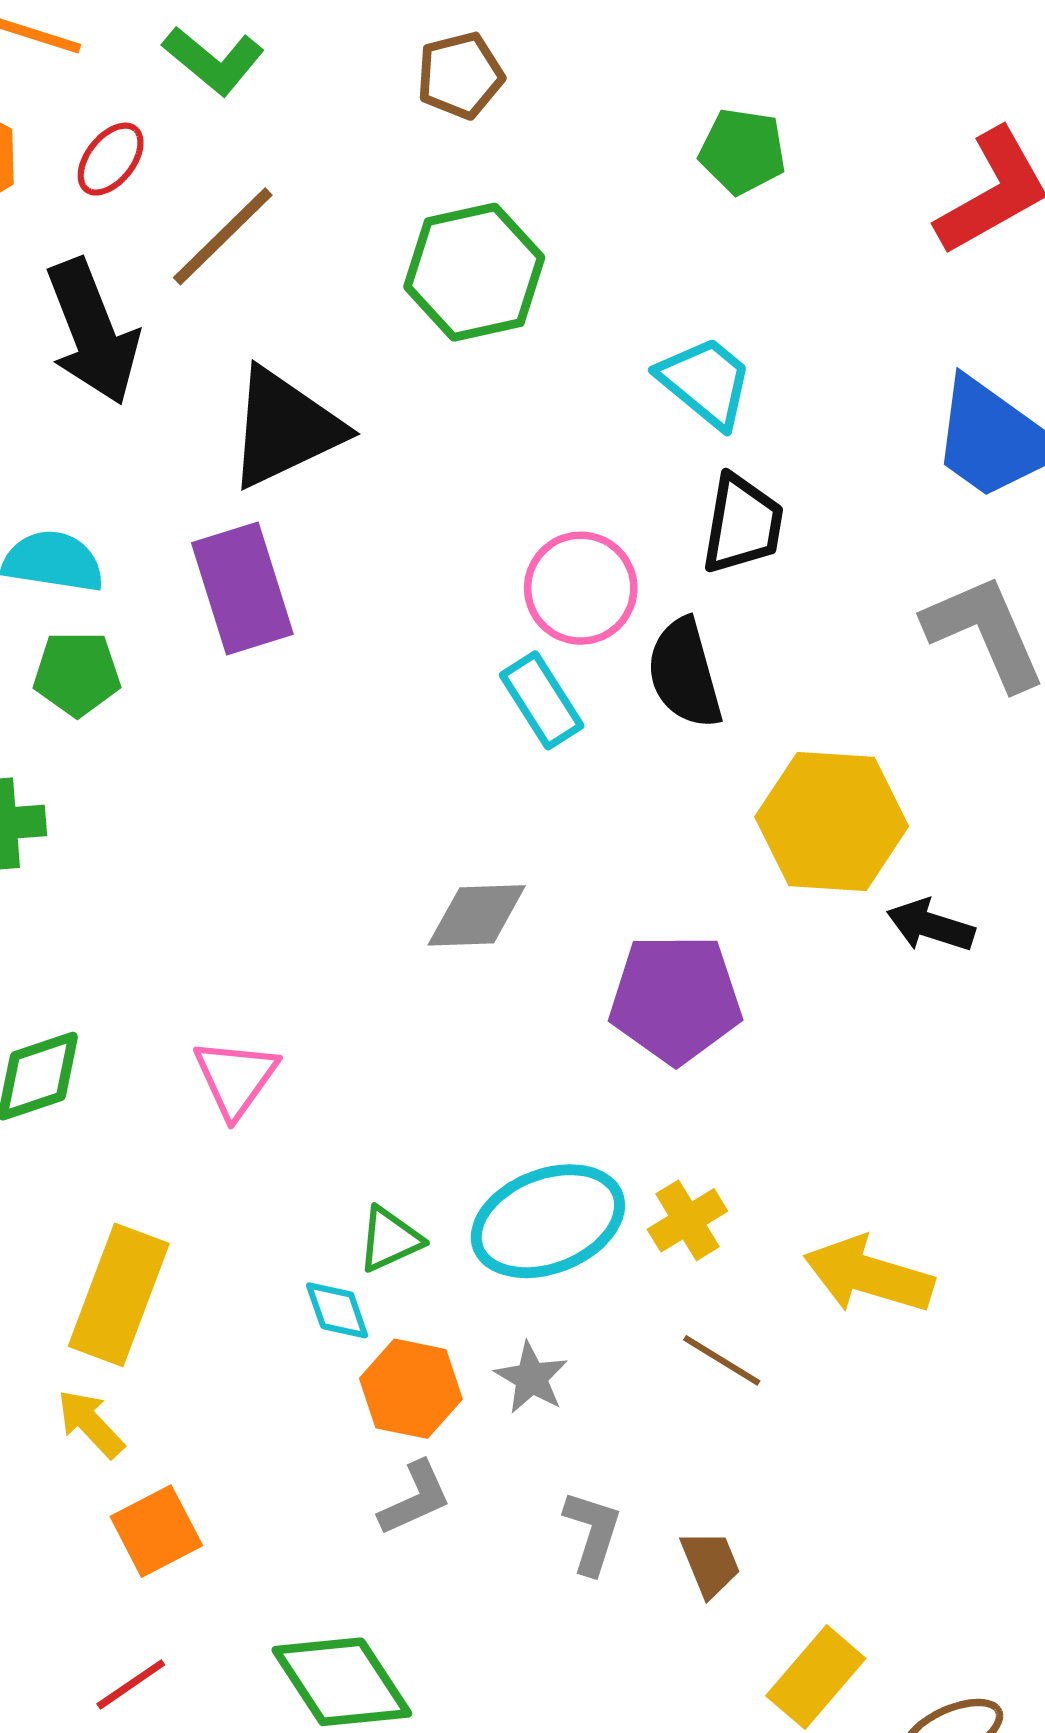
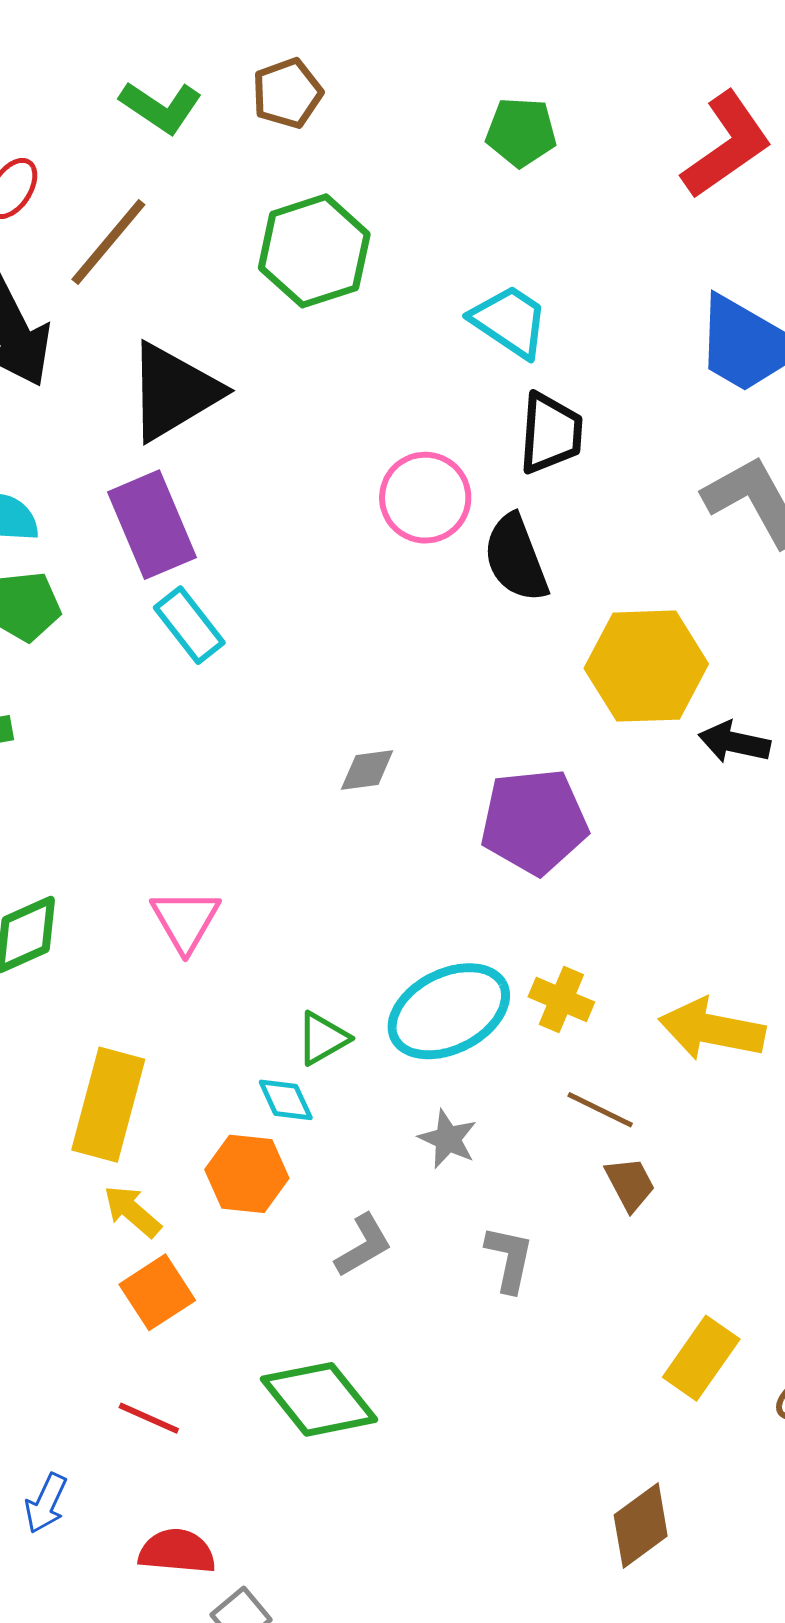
green L-shape: (213, 60) -> (161, 107), moved
cyan rectangle: (542, 700) -> (189, 625), moved
gray diamond: (477, 915) -> (367, 770), size x0.7
yellow cross: (687, 1220) -> (561, 999), turned -30
orange hexagon: (411, 1389) -> (247, 1174), moved
yellow arrow: (91, 1424) -> (132, 1211), moved
brown trapezoid: (710, 1564) -> (630, 1184), moved
red line: (131, 1684) -> (149, 1418), turned 64

